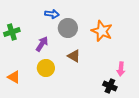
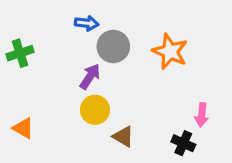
purple arrow: (42, 44) -> (90, 77), moved
brown triangle: (74, 56) -> (123, 136), moved
yellow circle: (46, 68) -> (95, 110), moved

